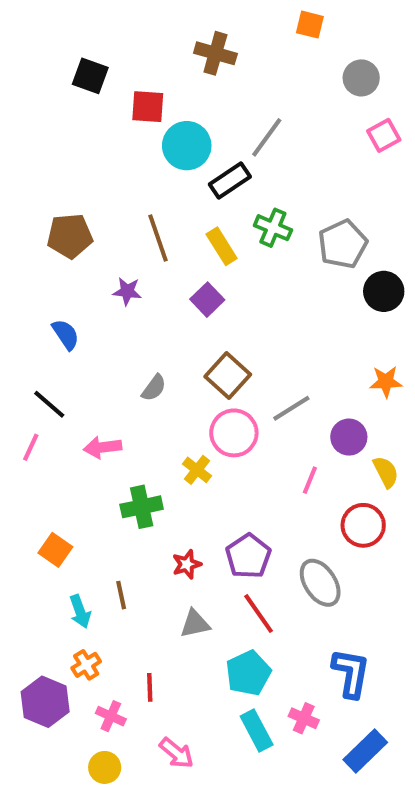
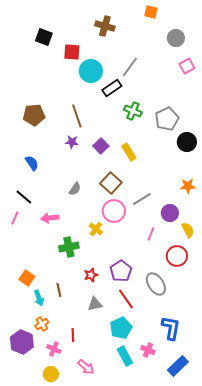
yellow rectangle: (222, 246) -> (129, 152), moved
purple star: (127, 291) -> (72, 142), moved
orange square: (55, 550) -> (27, 278), moved

